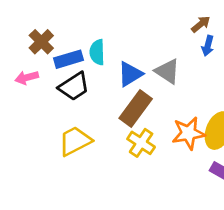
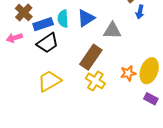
gray triangle: (167, 71) -> (112, 31), turned -30
blue triangle: (130, 74) -> (86, 18), moved
orange star: (188, 133) -> (128, 73), size x0.7

